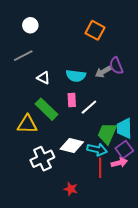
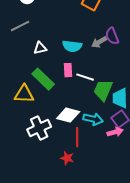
white triangle: (43, 78) -> (40, 48), turned -40
white line: (89, 107) -> (85, 77), turned 60
green trapezoid: (107, 133) -> (103, 90), moved
red line: (100, 168) -> (77, 137), moved

